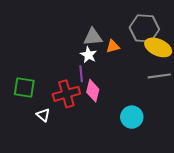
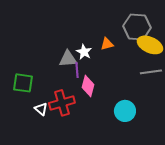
gray triangle: (93, 37) -> (68, 59), moved
red cross: (66, 94) -> (62, 103), moved

